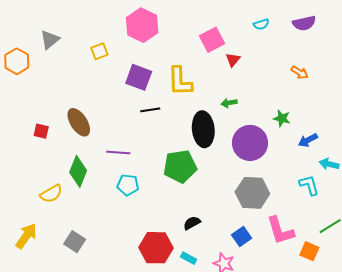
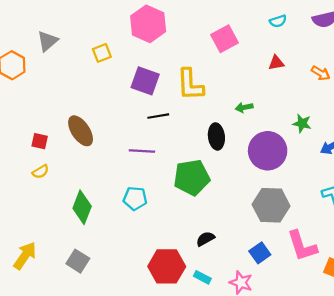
red triangle: (233, 60) -> (276, 63), moved, turned 42
black ellipse: (203, 129) -> (216, 136), size x0.7
purple line: (118, 152) -> (142, 151), moved
green diamond: (78, 171) -> (82, 207), moved
yellow semicircle: (51, 194) -> (40, 172), moved, size x0.7

